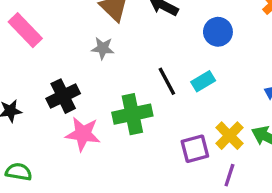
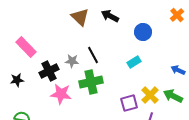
pink rectangle: (25, 30) -> (26, 47), moved
gray star: (103, 48) -> (72, 61), moved
black line: (167, 81) -> (93, 55), moved

